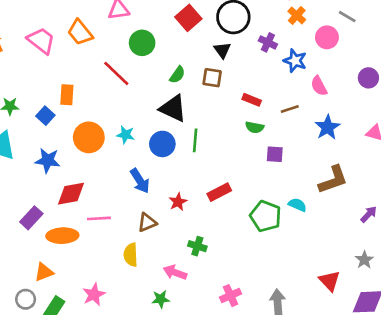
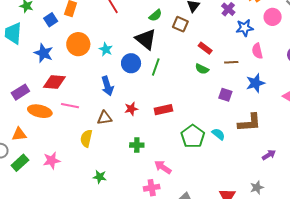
blue star: (295, 61) -> (245, 28), turned 30
purple square: (275, 154) -> (225, 95), moved
green cross: (197, 246) -> (137, 145), turned -32
pink arrow: (175, 272) -> (163, 167), moved

